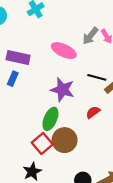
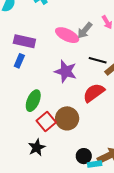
gray arrow: (90, 36) -> (85, 30), moved
red semicircle: (93, 112) -> (94, 93), size x1.6
green ellipse: (50, 119) -> (33, 101), moved

